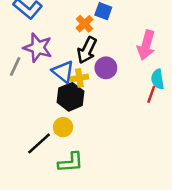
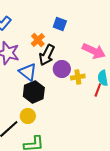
orange cross: (84, 24) -> (38, 40), moved
pink arrow: (146, 45) -> (94, 51), turned -80
yellow cross: (79, 78) -> (78, 77), moved

